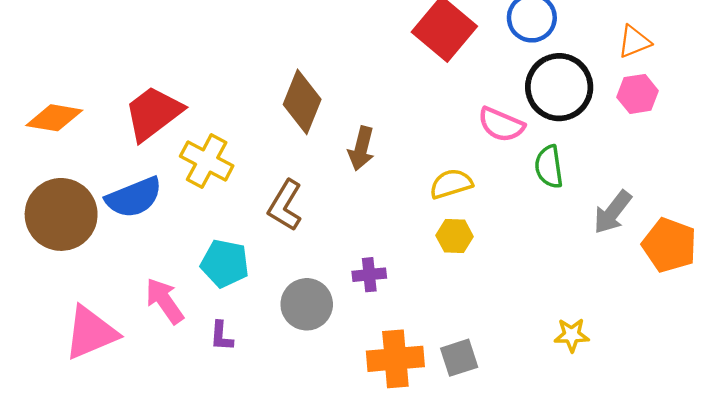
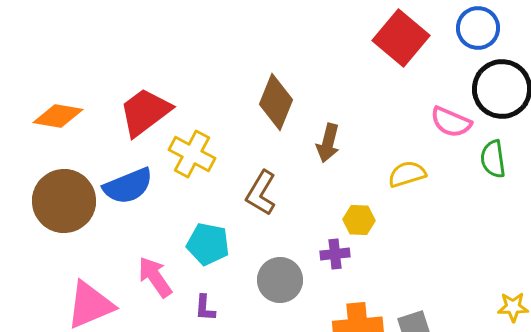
yellow hexagon: (455, 236) -> (359, 220), moved

